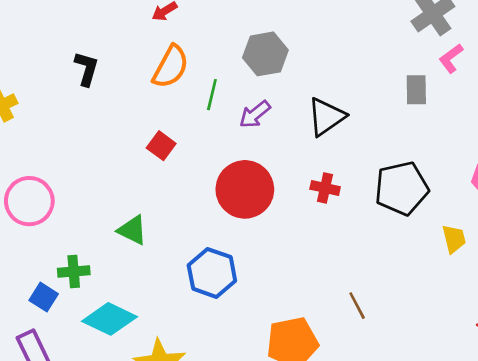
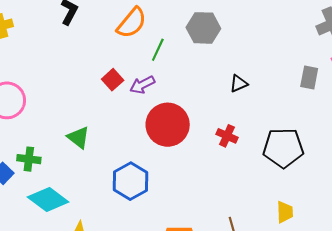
purple arrow: (255, 114) -> (142, 85), moved
black triangle: (326, 117) -> (239, 84), size x0.6
yellow trapezoid: (454, 239) -> (285, 212), moved

